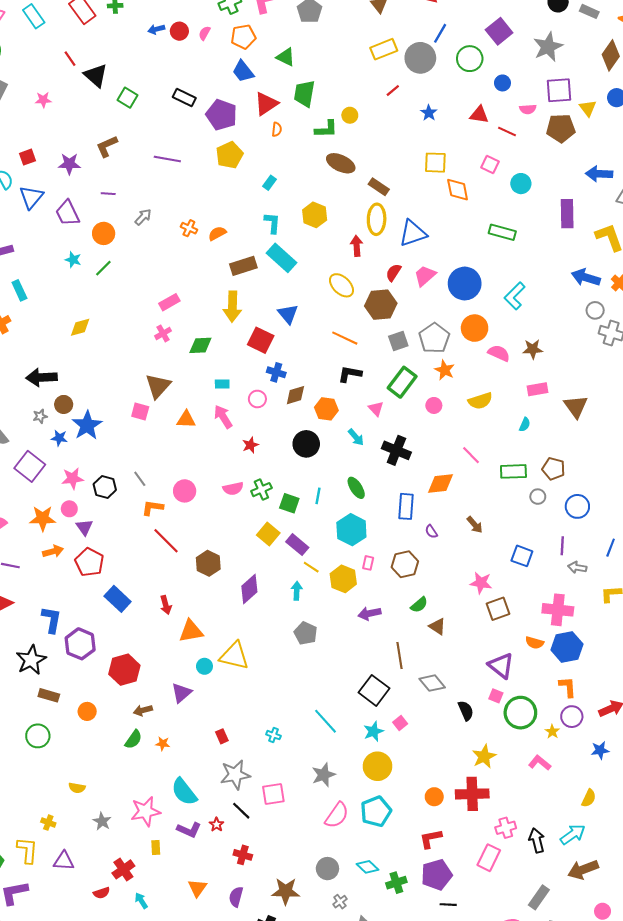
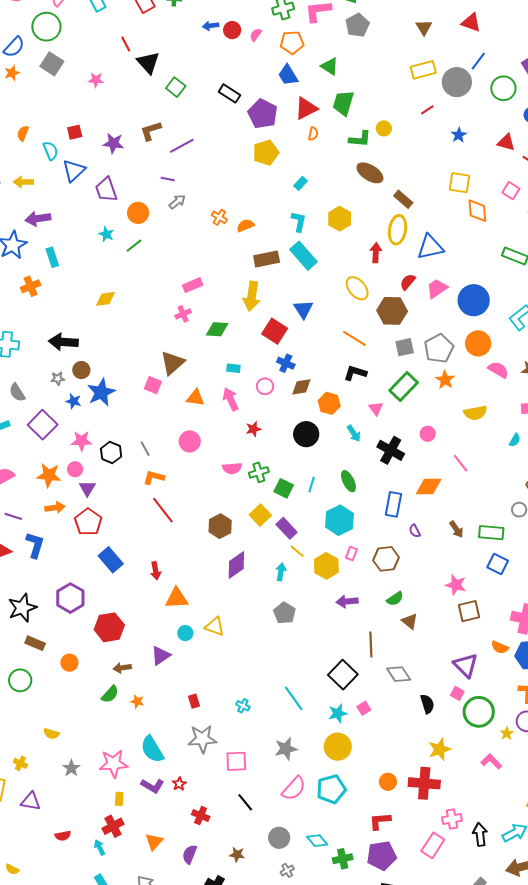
purple line: (167, 159) -> (182, 146), moved, turned -45
purple line: (108, 194) -> (168, 179), moved
pink circle: (434, 405) -> (428, 434), moved
green rectangle: (513, 471) -> (491, 533), moved
pink circle: (185, 491) -> (190, 441), moved
brown hexagon: (208, 563) -> (220, 526), moved
blue L-shape: (52, 620) -> (35, 545), moved
yellow triangle: (234, 656) -> (215, 626), size x0.7
black line: (241, 811) -> (245, 802), moved
red cross: (123, 869) -> (113, 826), moved
brown star: (286, 891) -> (237, 855), size x0.6

